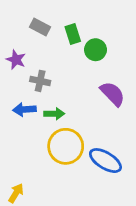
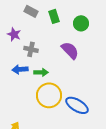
green circle: (95, 50) -> (81, 23), moved
purple semicircle: (113, 94) -> (70, 50), moved

